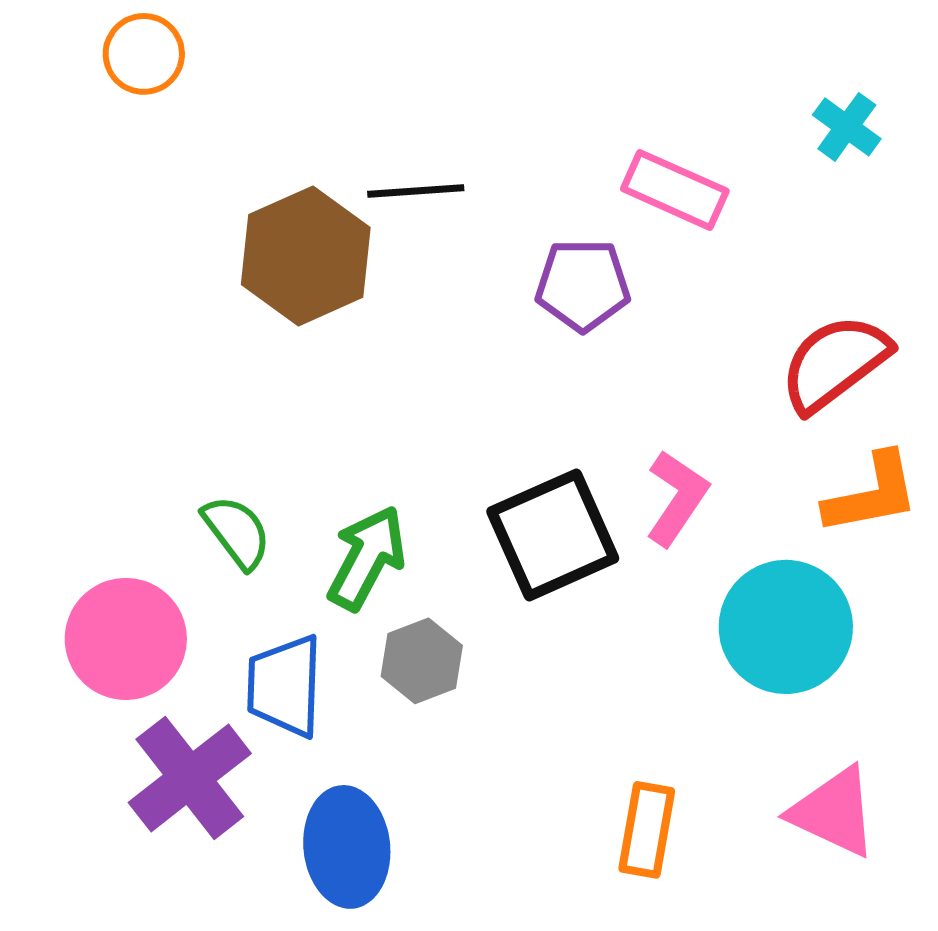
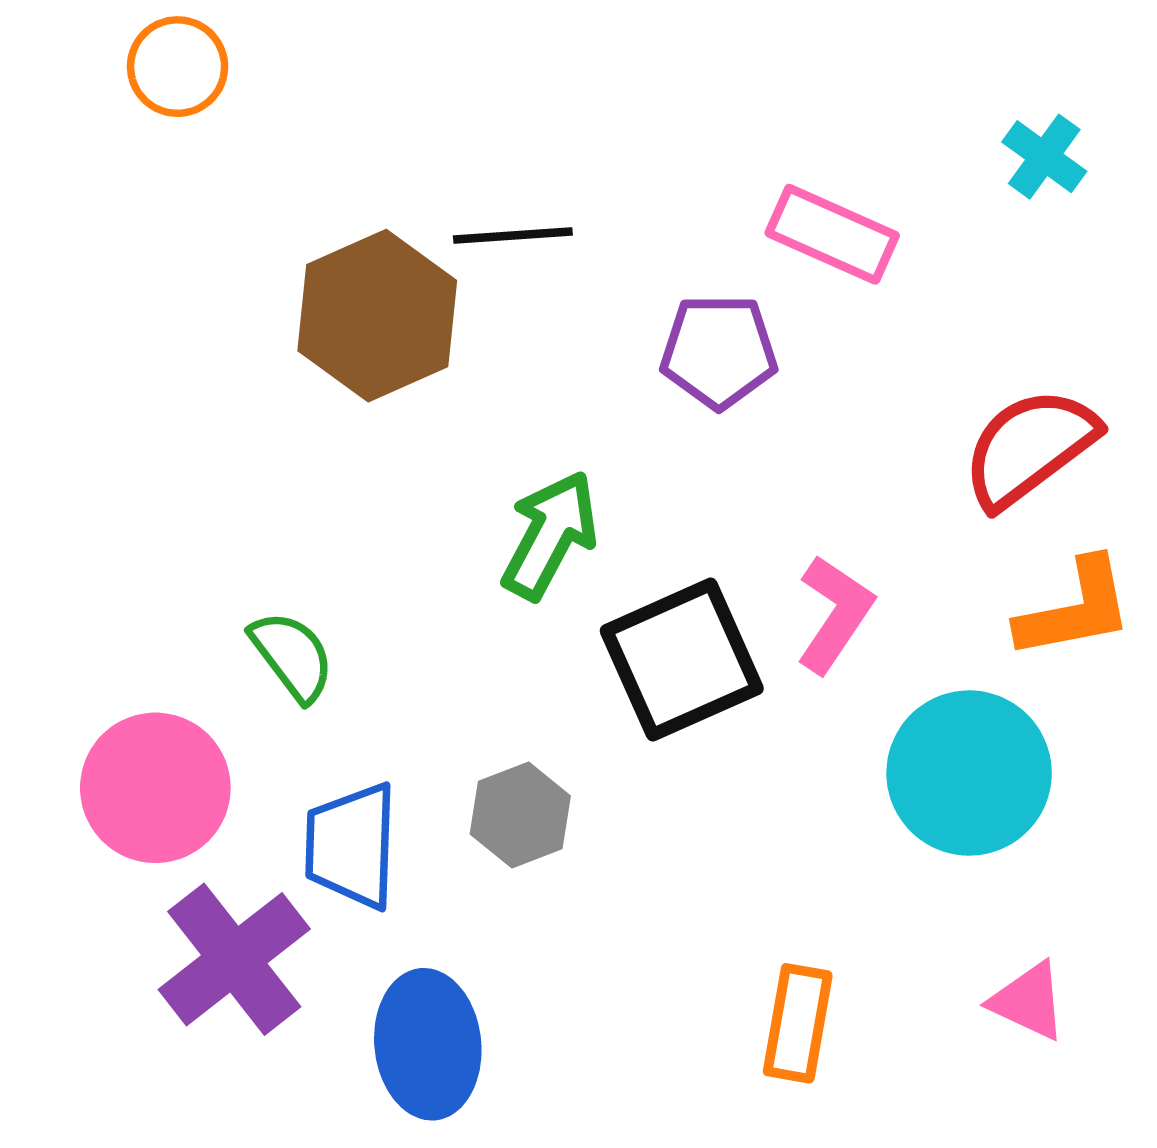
green arrow: (367, 558) -> (550, 535), moved
pink triangle: (834, 812) -> (1028, 1001), size x0.7

